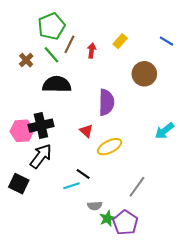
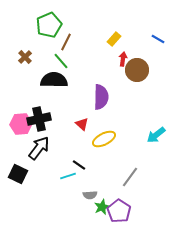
red arrow: (92, 51) -> (123, 59), moved
green line: (51, 55) -> (61, 61), moved
cyan arrow: (164, 131) -> (156, 135), moved

